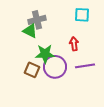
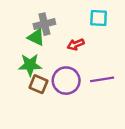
red arrow: (74, 44) -> (76, 44), moved, turned -104
green star: (45, 54) -> (30, 65), moved

